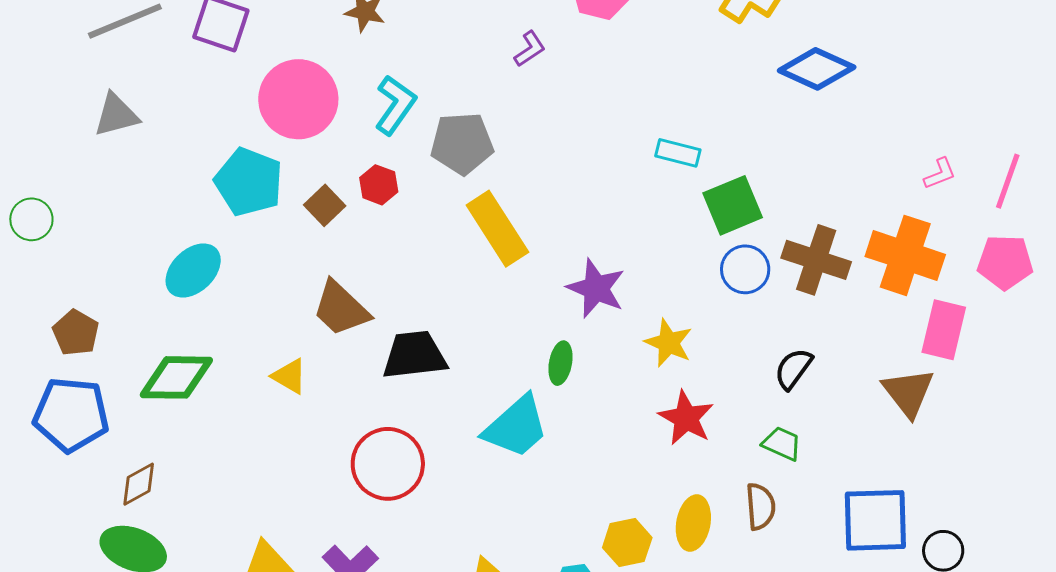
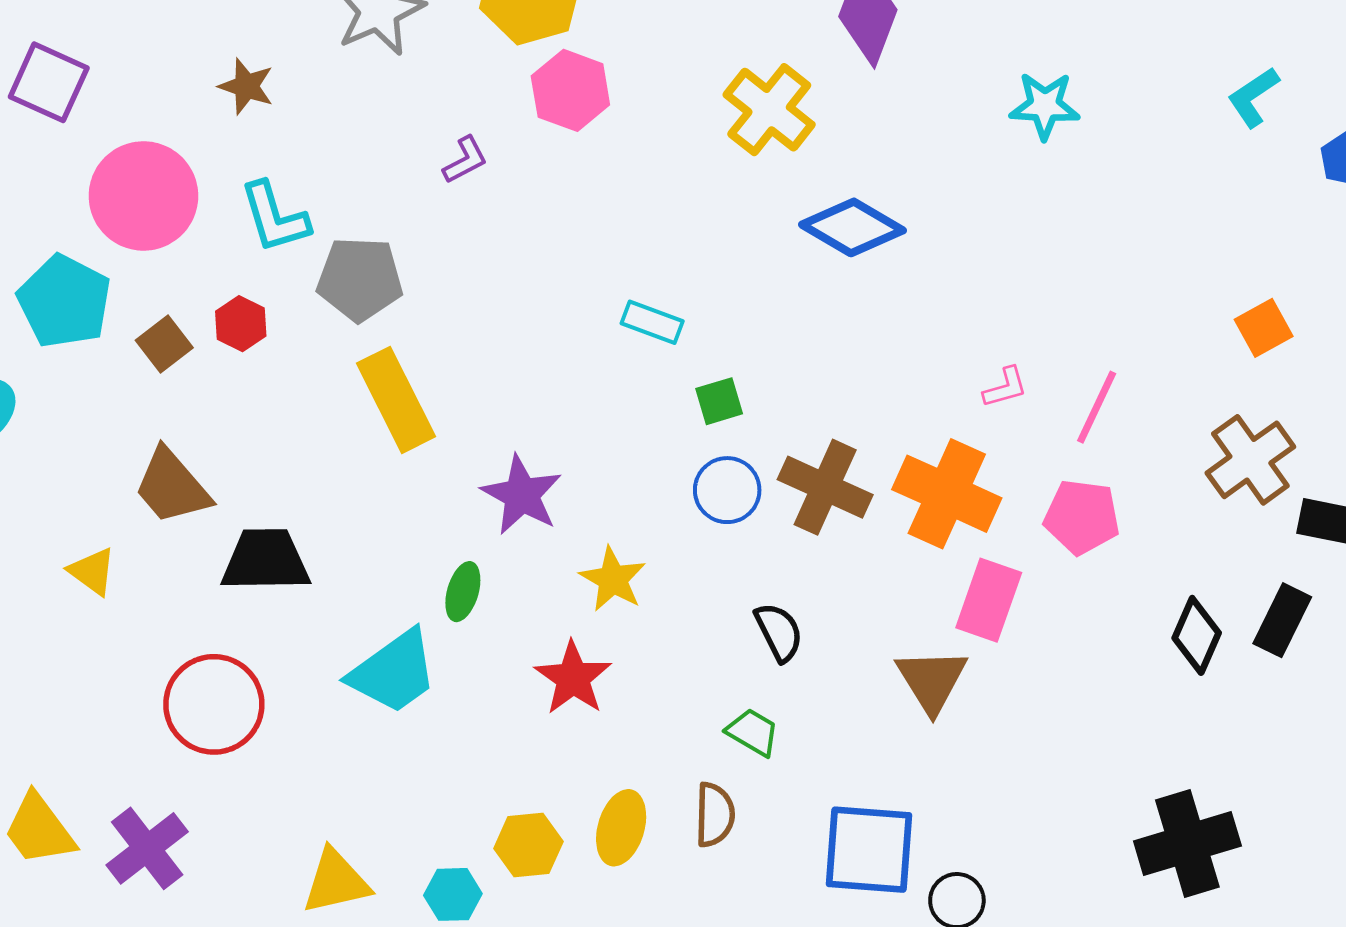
cyan L-shape: (395, 105) -> (275, 217), turned 122
green square: (733, 205) -> (719, 401), size x0.6
black semicircle: (793, 369) -> (779, 632), turned 111
red star: (686, 418) -> (573, 678), moved

